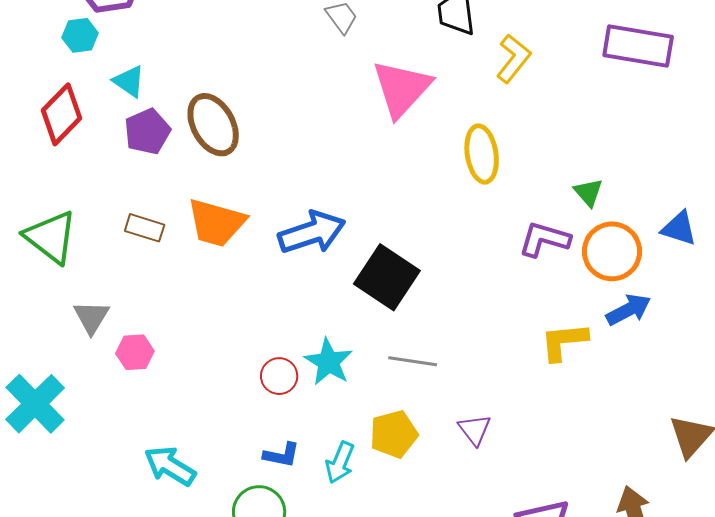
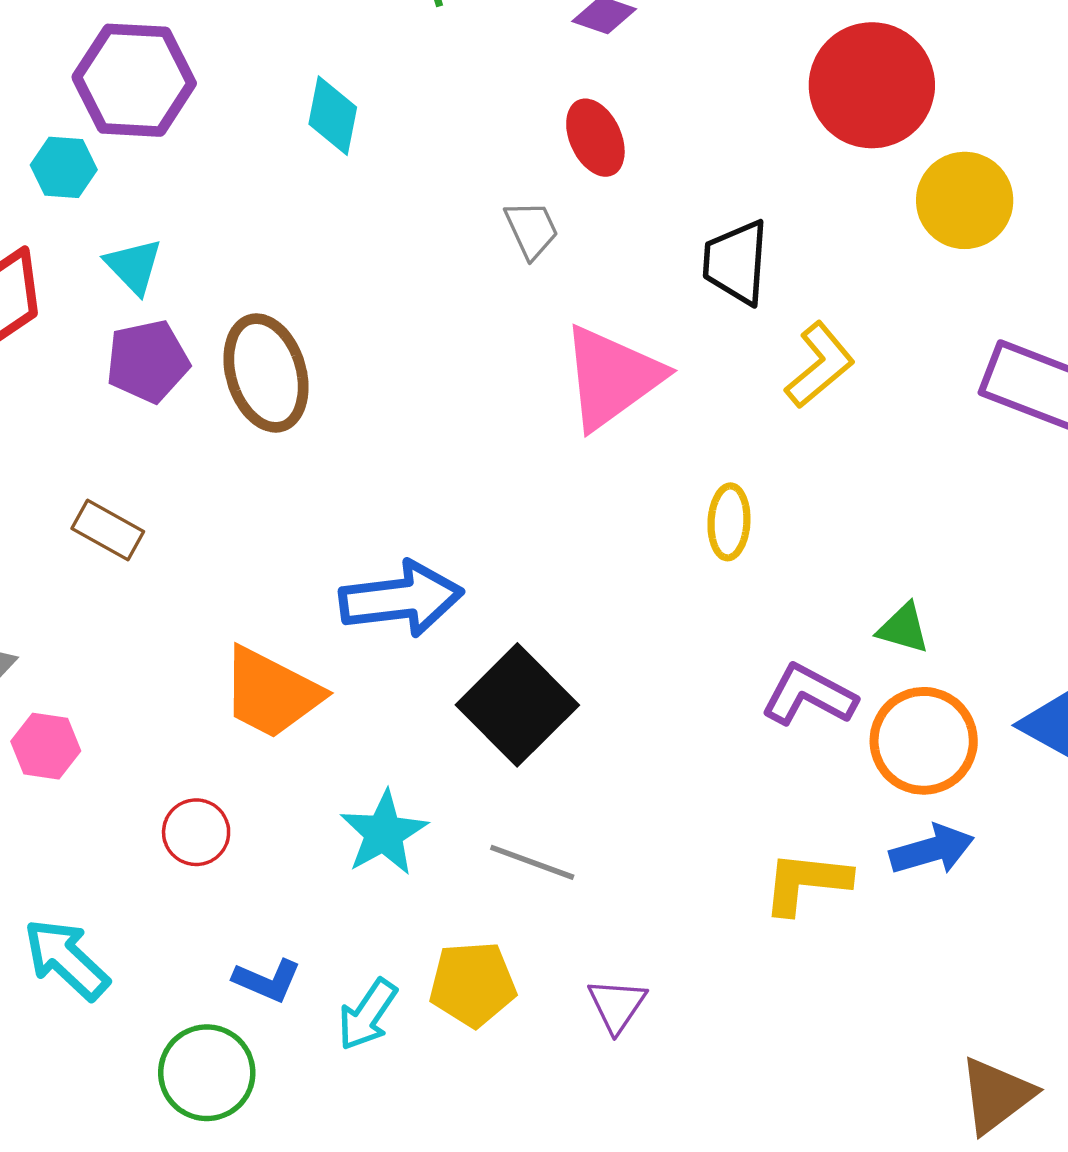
yellow ellipse: (482, 154) -> (729, 522), size x0.7
green triangle: (588, 192) -> (903, 628), turned -44
orange trapezoid: (216, 223) -> (271, 693), moved
red circle: (279, 376) -> (196, 832), moved

